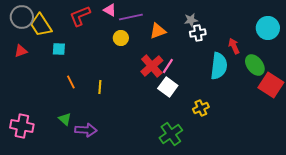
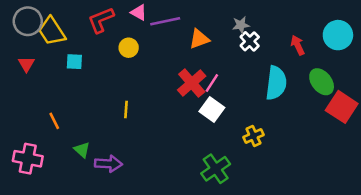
white cross: (198, 33) -> (250, 41), turned -35
yellow circle: (121, 38) -> (129, 48), moved
red arrow: (234, 46) -> (298, 45), moved
red triangle: (21, 51) -> (26, 64), turned -40
orange line: (71, 82) -> (54, 121), moved

